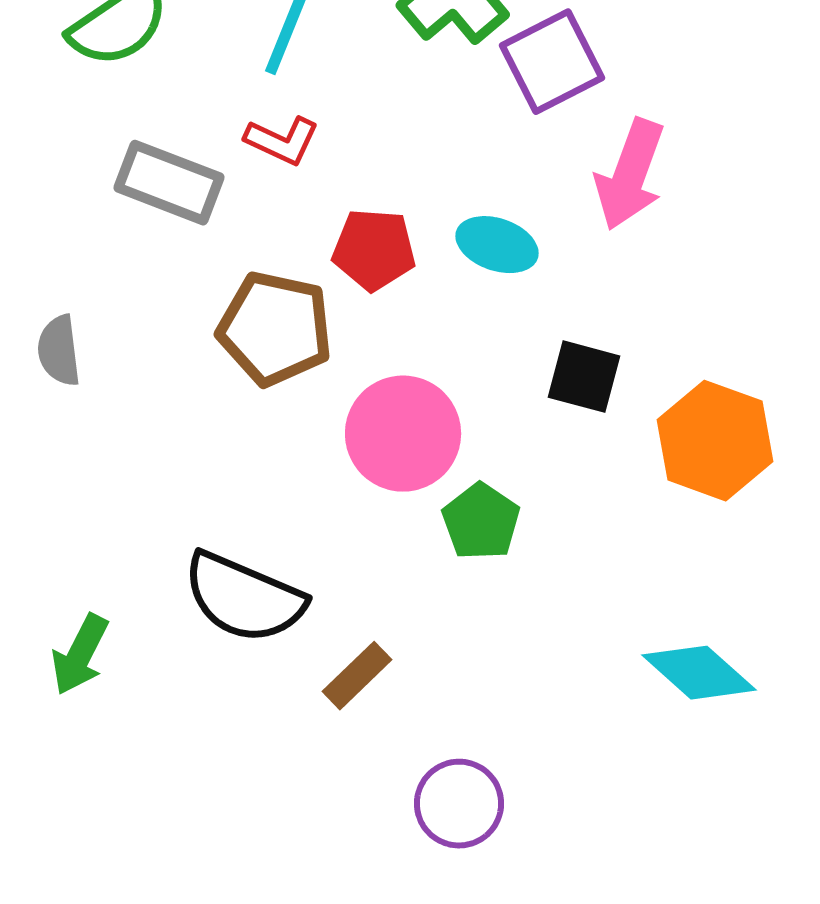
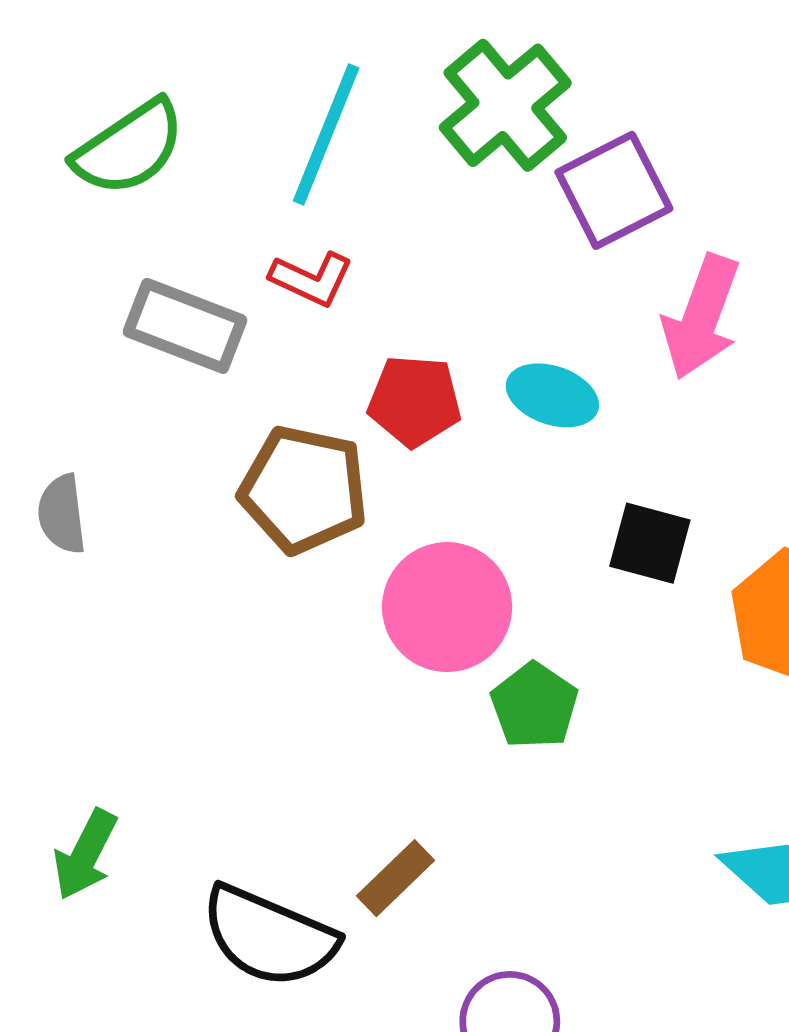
black semicircle: (244, 598) -> (269, 936), moved

